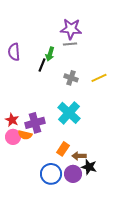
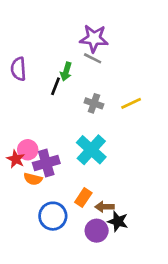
gray line: (70, 44) -> (93, 58), turned 32
pink circle: (13, 137) -> (28, 150), moved
blue circle: (51, 174) -> (53, 216), moved

